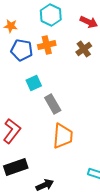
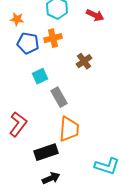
brown cross: (84, 49) -> (84, 61), moved
black rectangle: (16, 167) -> (46, 152), moved

